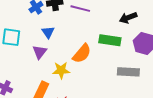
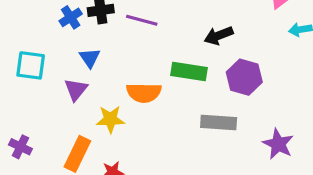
orange semicircle: (82, 54) -> (144, 93), turned 50

